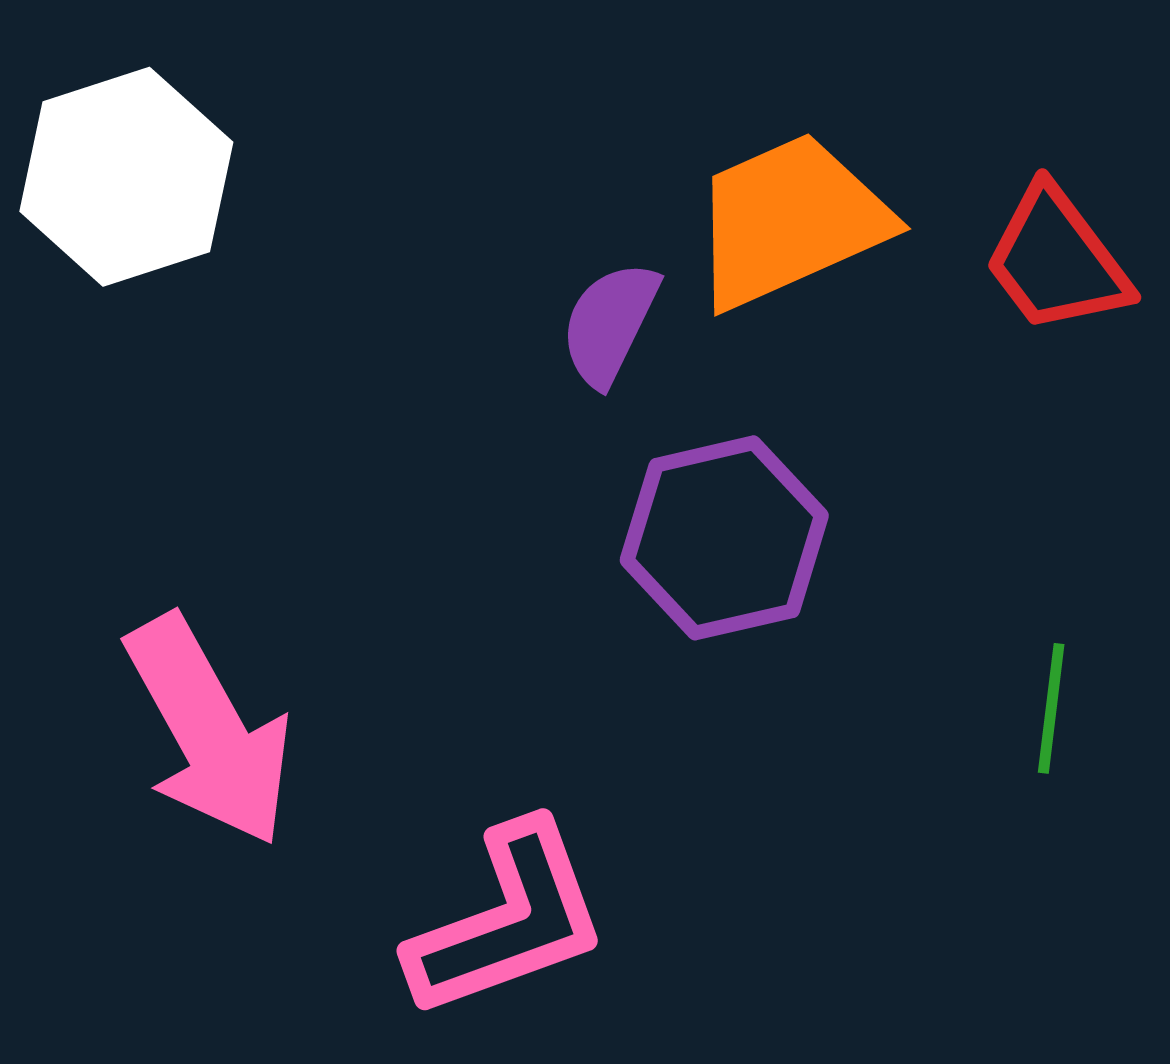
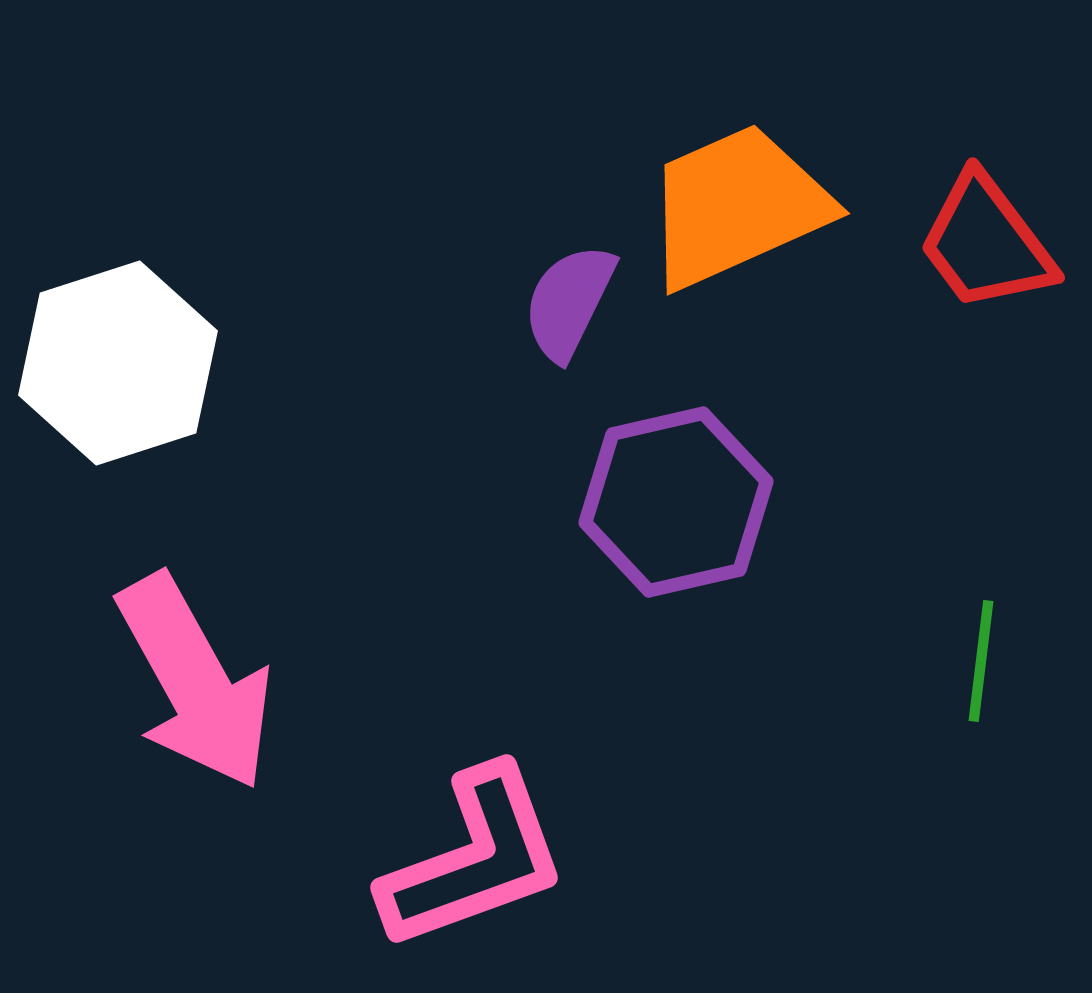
white hexagon: (126, 177) -> (118, 363), moved

